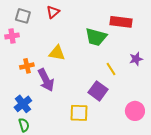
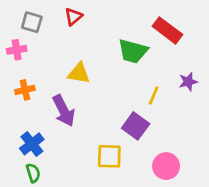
red rectangle: (121, 22) -> (167, 30), turned 30
orange cross: (27, 66) -> (25, 90), moved
yellow line: (111, 69) -> (154, 95), turned 56
pink circle: (135, 111) -> (166, 166), moved

